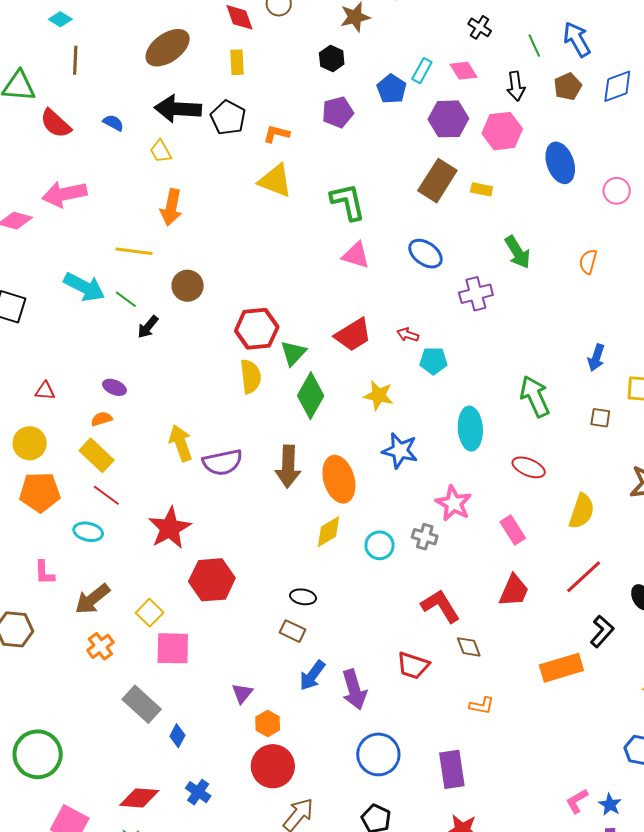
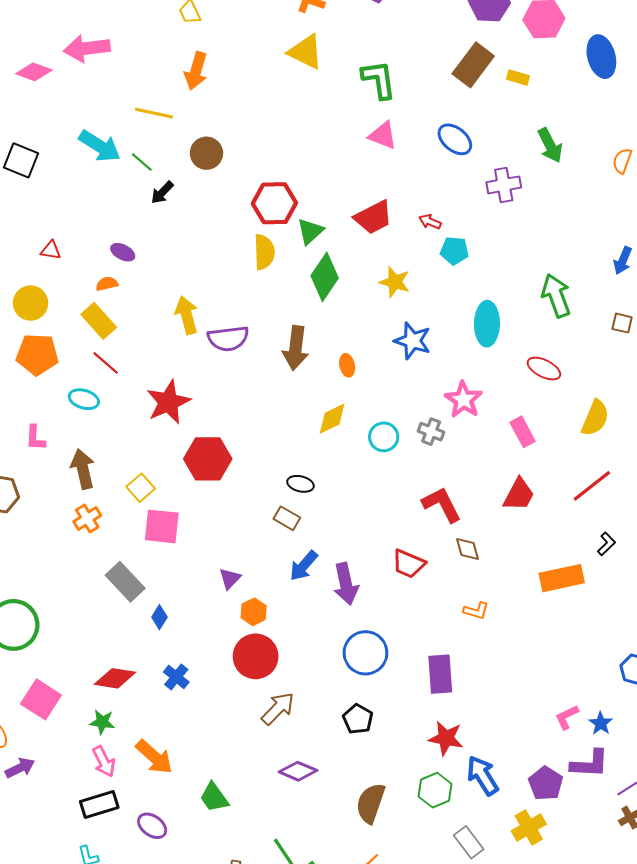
orange ellipse: (339, 479) -> (347, 365), size x0.5
brown arrow: (92, 599) -> (83, 469), turned 111
black L-shape: (602, 631) -> (606, 544), size x0.7

